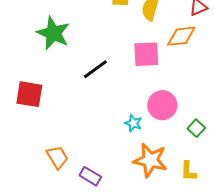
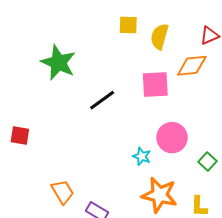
red square: (29, 94) -> (20, 136), moved, size x0.7

